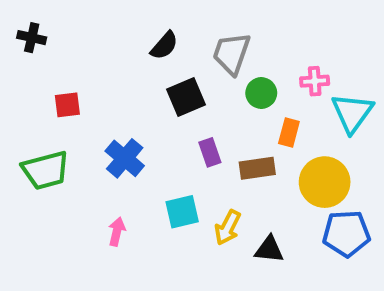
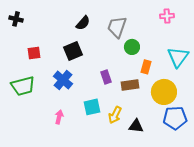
pink cross: (315, 81) -> (167, 16), moved
black square: (186, 97) -> (73, 51), moved

